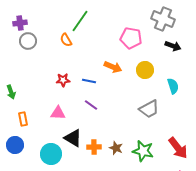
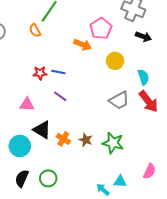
pink pentagon: (131, 38) -> (101, 28), turned 30
orange arrow: (113, 67) -> (83, 45), moved
red star: (63, 80) -> (40, 73), moved
orange cross: (94, 147) -> (63, 139), turned 32
red arrow: (178, 148) -> (148, 101), moved

